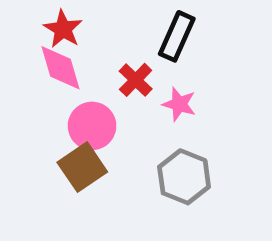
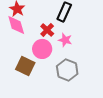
pink circle: (92, 126) -> (42, 49), moved
brown square: (82, 167) -> (25, 66), turned -30

